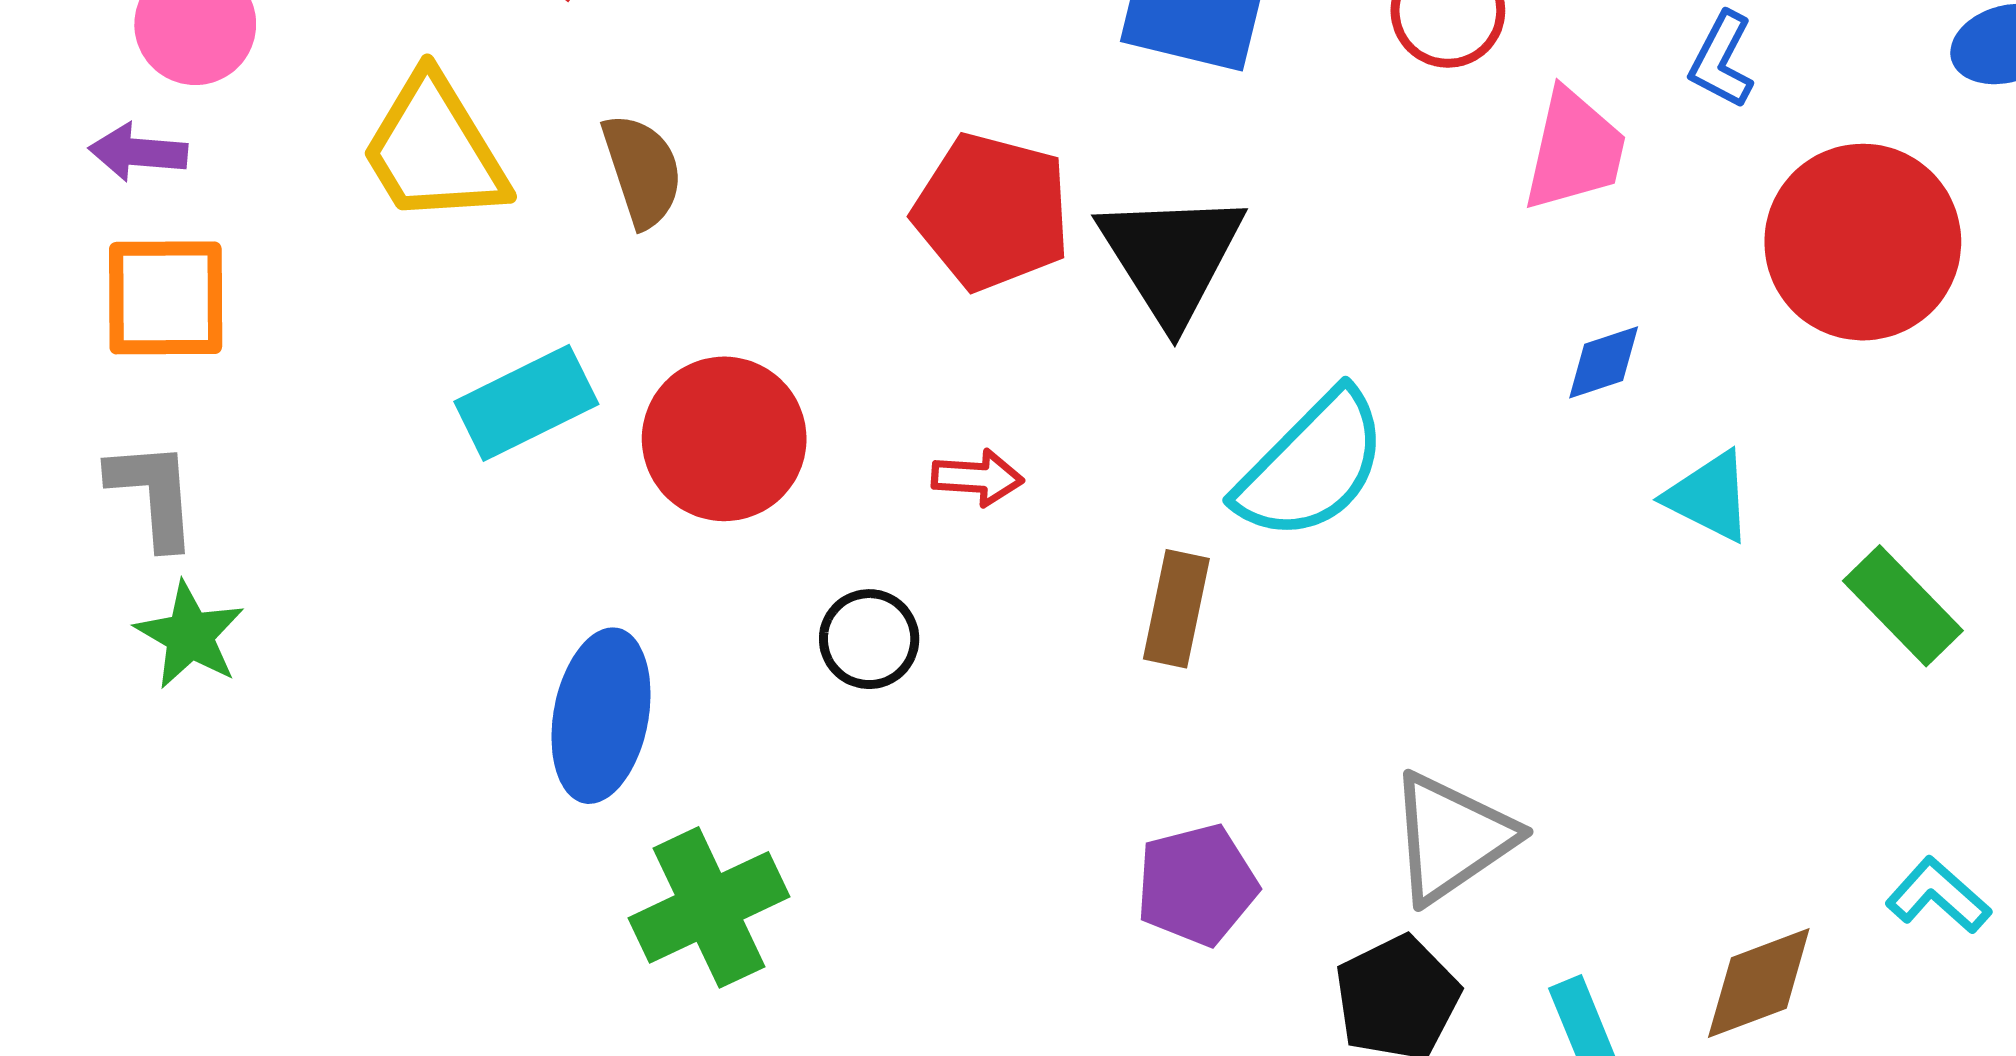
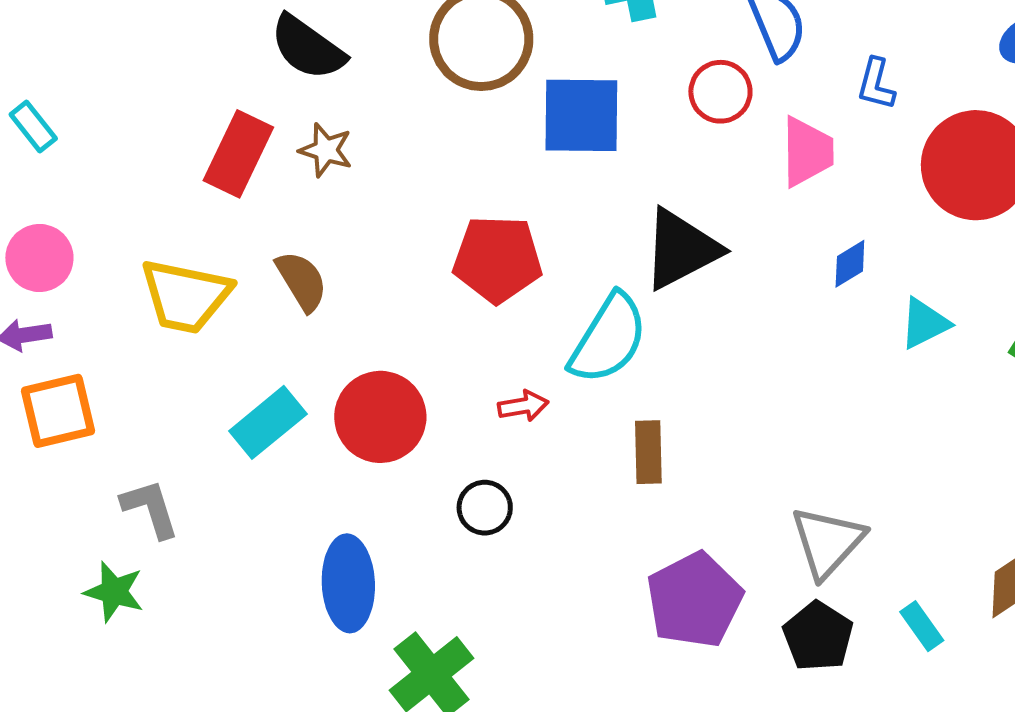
yellow trapezoid: (434, 150) -> (186, 296), turned -34
black triangle: (1171, 257) -> (681, 249), moved, turned 48
cyan semicircle: (1312, 466) -> (608, 339), moved
gray L-shape: (153, 494) -> (150, 509), moved
cyan triangle: (1709, 497) -> (925, 323), turned -40
purple pentagon: (1197, 885) -> (694, 600), size x1.4

